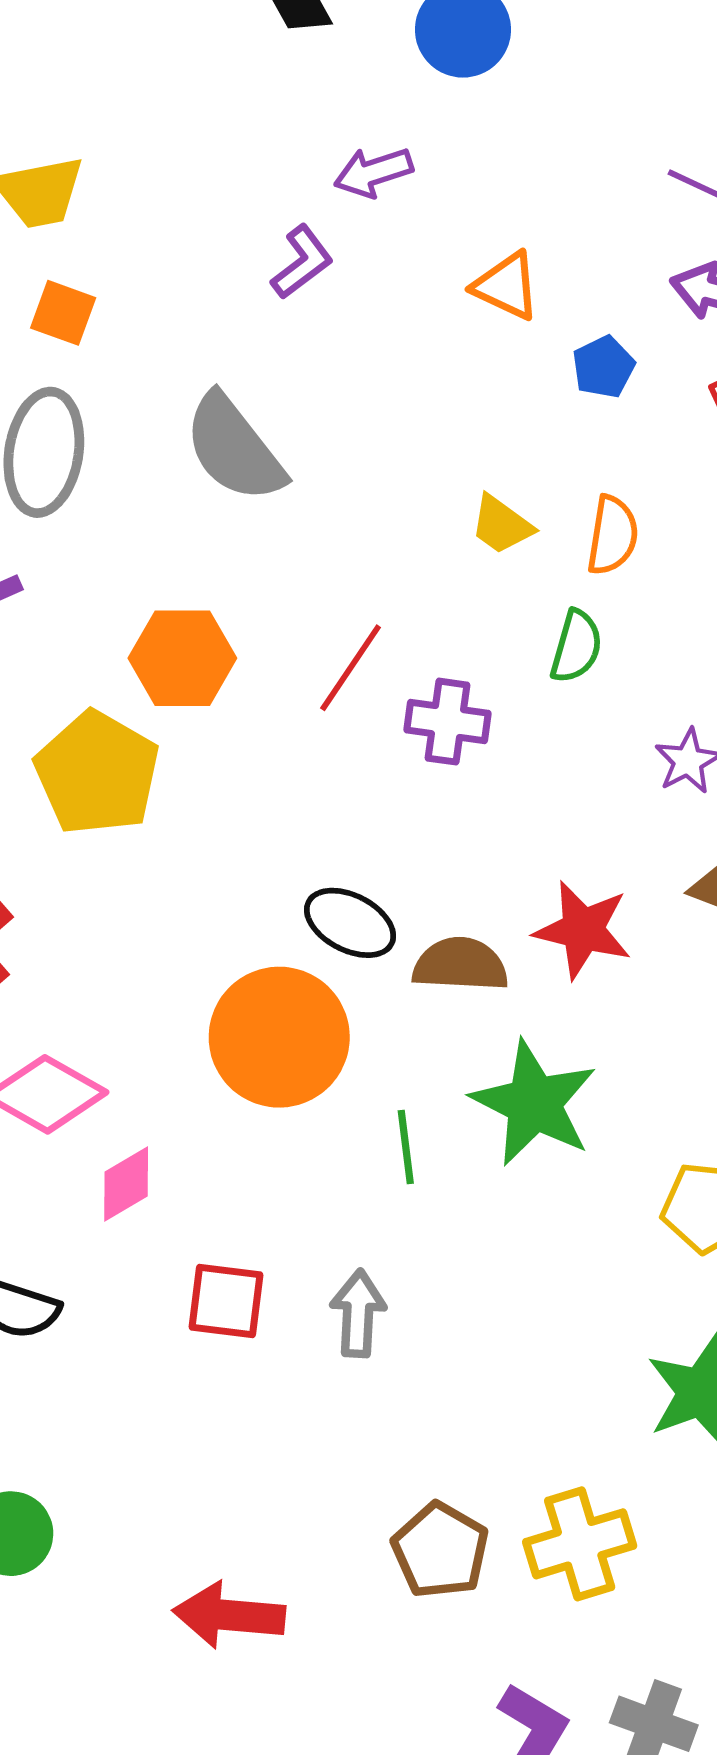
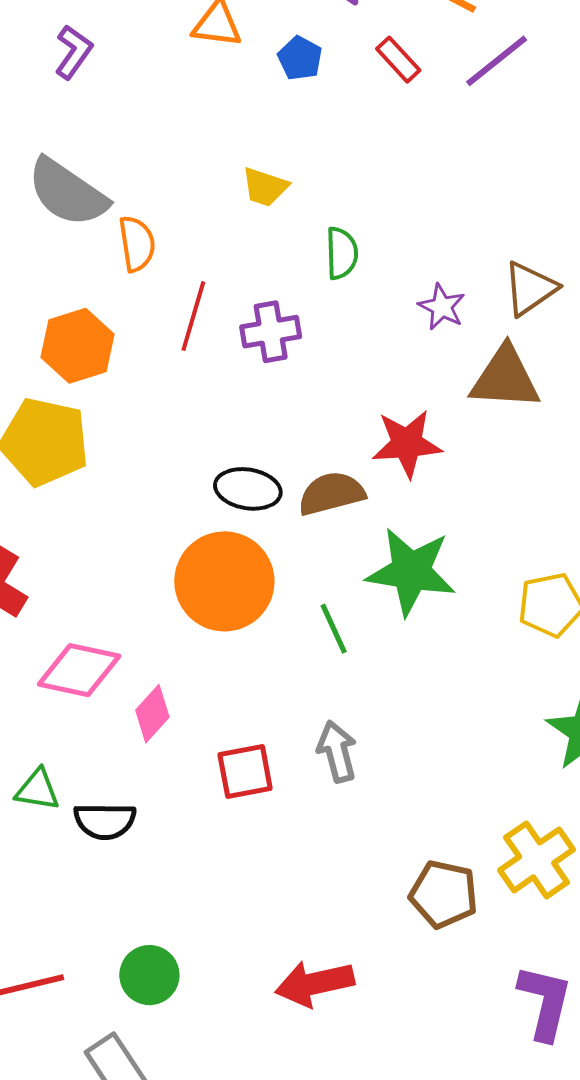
orange semicircle: (612, 535) -> (137, 244), moved

